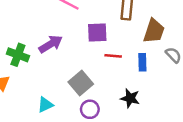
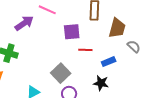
purple arrow: (51, 44) -> (24, 23), moved
blue rectangle: (142, 62) -> (109, 62), moved, turned 72

